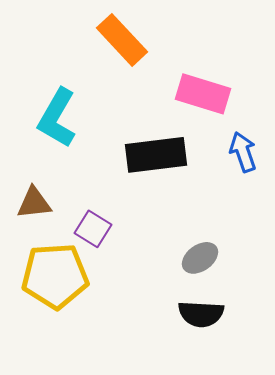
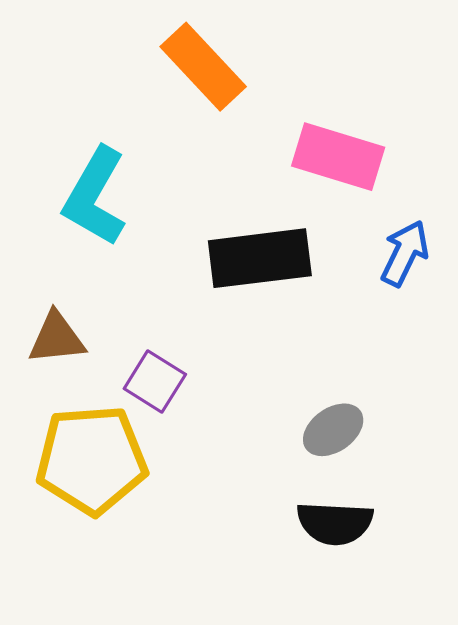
blue arrow: (243, 152) -> (405, 253), turned 45

